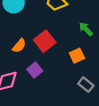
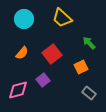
orange semicircle: (19, 46) -> (22, 53), moved

